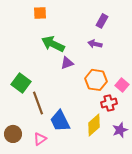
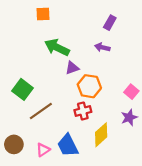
orange hexagon: (96, 80) -> (89, 86), moved
brown line: (38, 103) -> (41, 111), turned 75
red cross: (109, 103) -> (83, 111), moved
blue trapezoid: (60, 121) -> (68, 145), moved
purple star: (120, 130) -> (129, 117), moved

